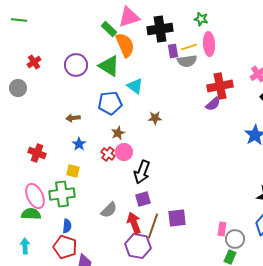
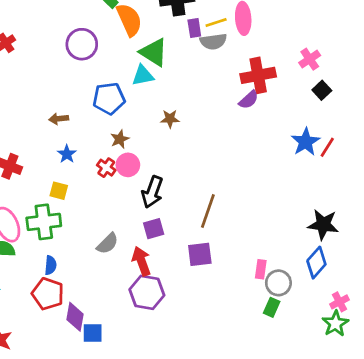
purple circle: (76, 65) -> (82, 44), moved
green triangle: (109, 66) -> (154, 52), moved
cyan triangle: (135, 86) -> (143, 75), turned -48
brown line: (153, 226) -> (208, 211), moved

